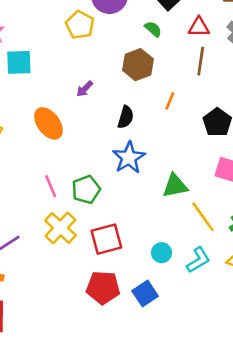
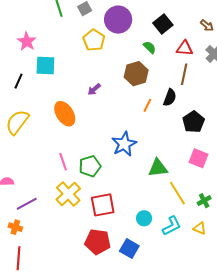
orange line: (170, 101) -> (147, 105), moved
black semicircle: (126, 117) -> (170, 98), moved
blue square: (145, 293) -> (129, 248), turned -30

